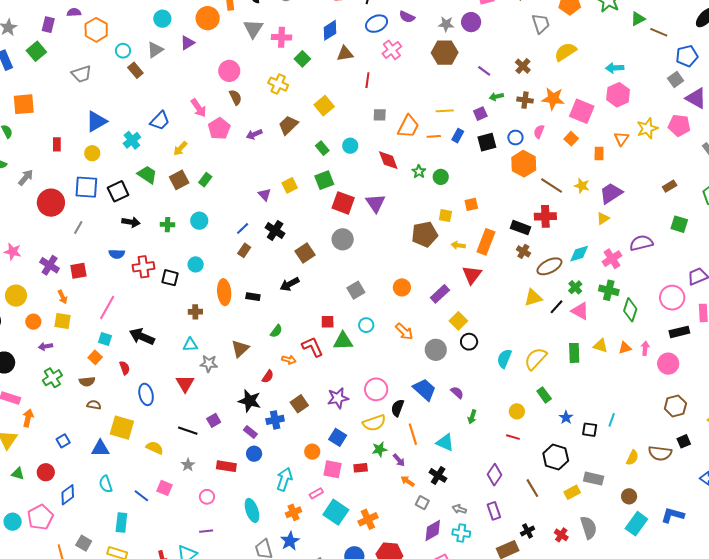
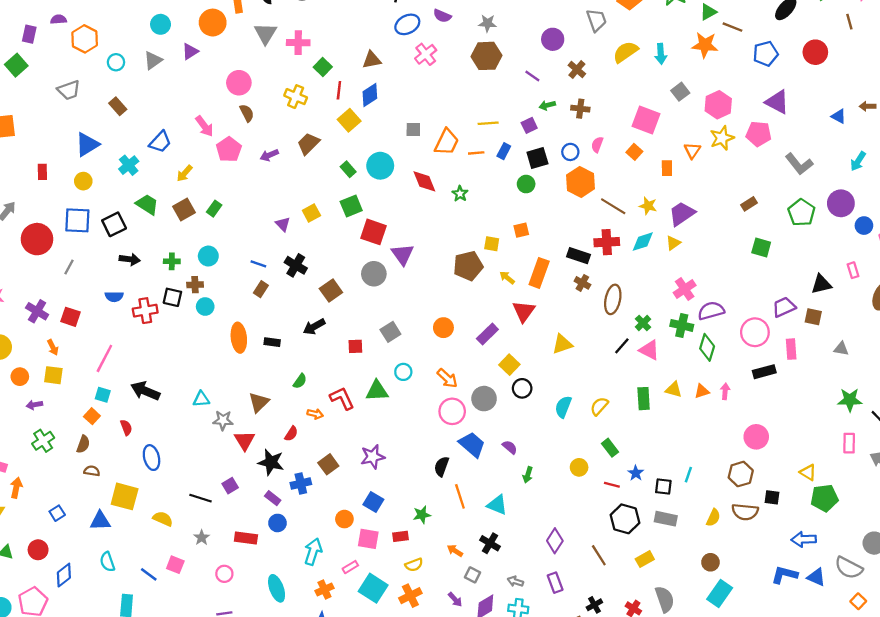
purple circle: (471, 22) -> (553, 39), moved
blue diamond: (330, 30) -> (370, 95), moved
cyan arrow: (615, 68) -> (661, 54), moved, turned -90
brown rectangle: (135, 70) -> (118, 106), moved
red line: (367, 80) -> (339, 90), moved
gray square: (676, 80) -> (680, 92), moved
pink hexagon: (618, 95) -> (718, 105), moved
orange star: (553, 99) -> (705, 45), moved
cyan circle: (350, 146) -> (380, 166), size x1.5
green circle: (441, 177) -> (526, 184), moved
purple triangle: (375, 203) -> (402, 254), moved
blue line: (243, 228) -> (258, 264), turned 64
purple semicircle: (641, 243) -> (711, 311), moved
yellow arrow: (458, 245) -> (507, 278), turned 32
cyan diamond: (579, 254) -> (643, 242), moved
brown ellipse: (549, 266) -> (613, 299), turned -50
red square: (78, 271) -> (70, 317), turned 30
black square: (170, 278) -> (172, 297), moved
yellow triangle: (533, 298) -> (562, 344), moved
brown cross: (195, 312) -> (195, 285), moved
red square: (328, 322) -> (355, 346), moved
yellow semicircle: (536, 359) -> (599, 406), size x0.7
pink circle: (668, 364) -> (756, 437), moved
brown semicircle: (87, 382) -> (83, 444), turned -63
red triangle: (185, 384) -> (245, 440), moved
pink circle: (376, 389) -> (452, 411), moved
brown hexagon: (675, 406) -> (741, 474), moved
yellow semicircle: (374, 423) -> (414, 565), moved, size x0.7
red line: (513, 437) -> (612, 485), moved
black square: (684, 441) -> (772, 497), turned 32
purple arrow: (399, 460) -> (455, 600), moved
gray rectangle: (594, 479) -> (666, 519), moved
blue L-shape: (673, 515) -> (784, 575), moved

